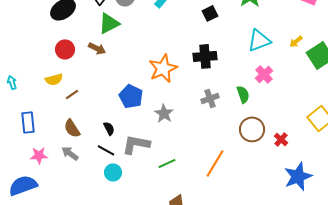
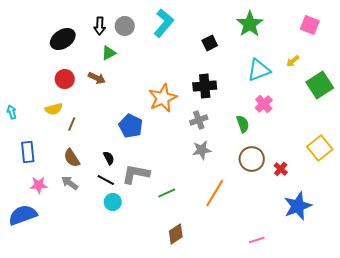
green triangle: (109, 23) -> (109, 53), size x0.7
yellow arrow: (296, 41) -> (293, 61), moved
brown line: (72, 94) -> (72, 124), turned -32
gray cross: (210, 98) -> (199, 120), moved
gray star: (164, 113) -> (202, 150), moved, turned 30

